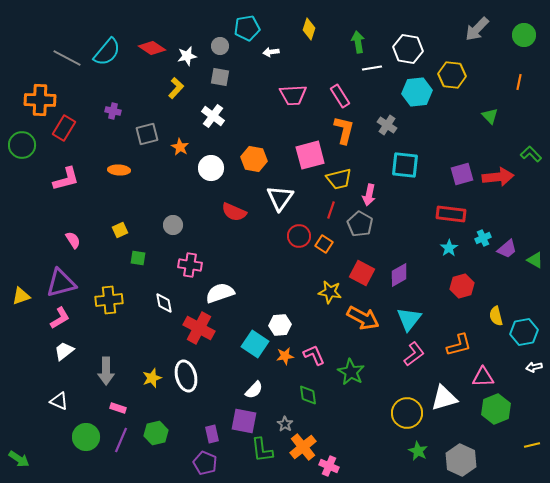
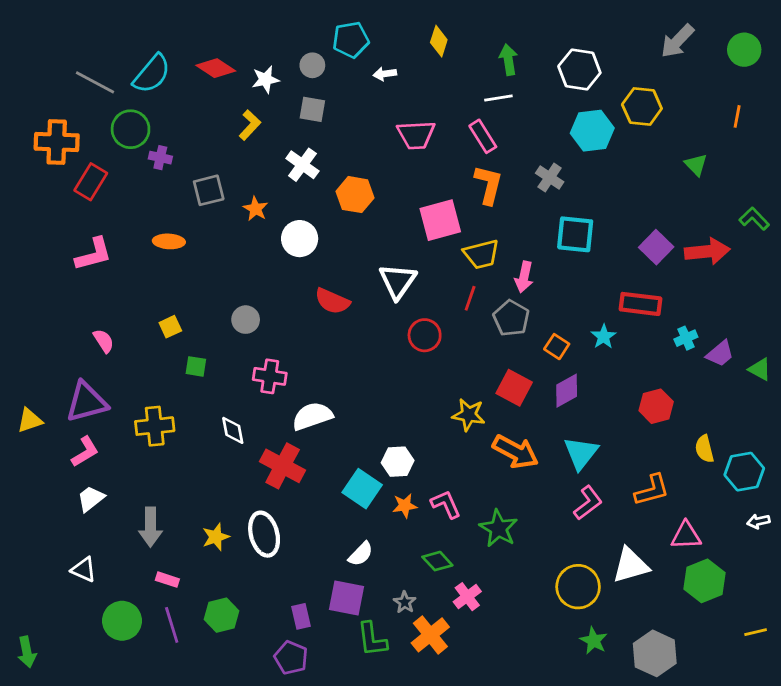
white line: (372, 68) -> (498, 98), moved
green circle: (22, 145) -> (131, 129), moved
orange hexagon: (254, 159) -> (355, 195), moved
purple square: (462, 174) -> (656, 247), turned -30
orange square: (324, 244) -> (557, 347), moved
cyan star: (449, 248) -> (604, 337), moved
green diamond: (308, 395) -> (437, 561), turned -35
purple line: (121, 440) -> (172, 625), turned -40
green arrow: (19, 459) -> (27, 652), turned 45
pink cross: (329, 466) -> (467, 597), moved, turned 30

